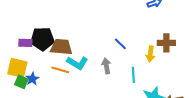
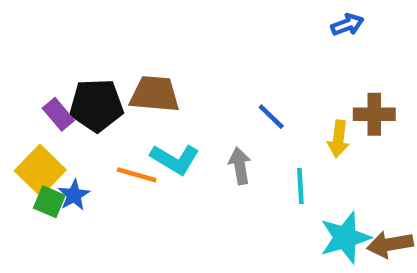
purple rectangle: (25, 43) -> (58, 114), turned 48
brown trapezoid: (61, 47) -> (155, 94), moved
yellow square: (17, 68) -> (40, 170), turned 30

